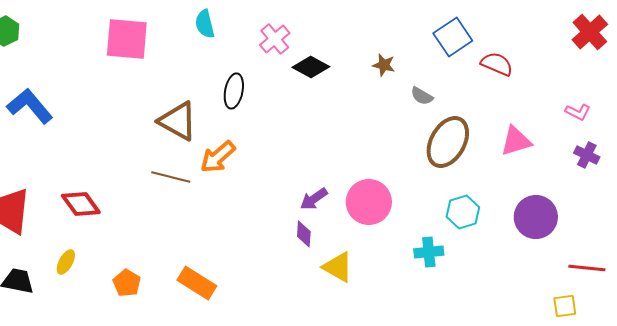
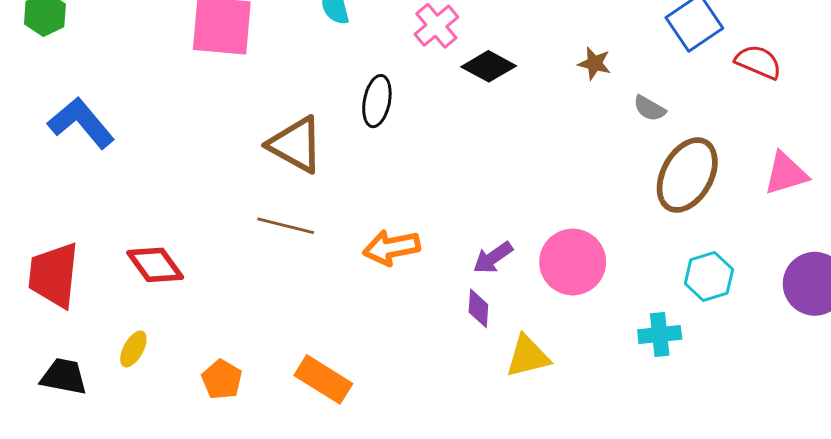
orange arrow: (218, 157) -> (391, 248), moved, turned 30
yellow triangle: (338, 267) -> (528, 356), turned -44

